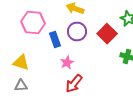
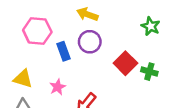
red square: (107, 34) -> (125, 63), moved
pink star: (67, 62) -> (58, 87), moved

